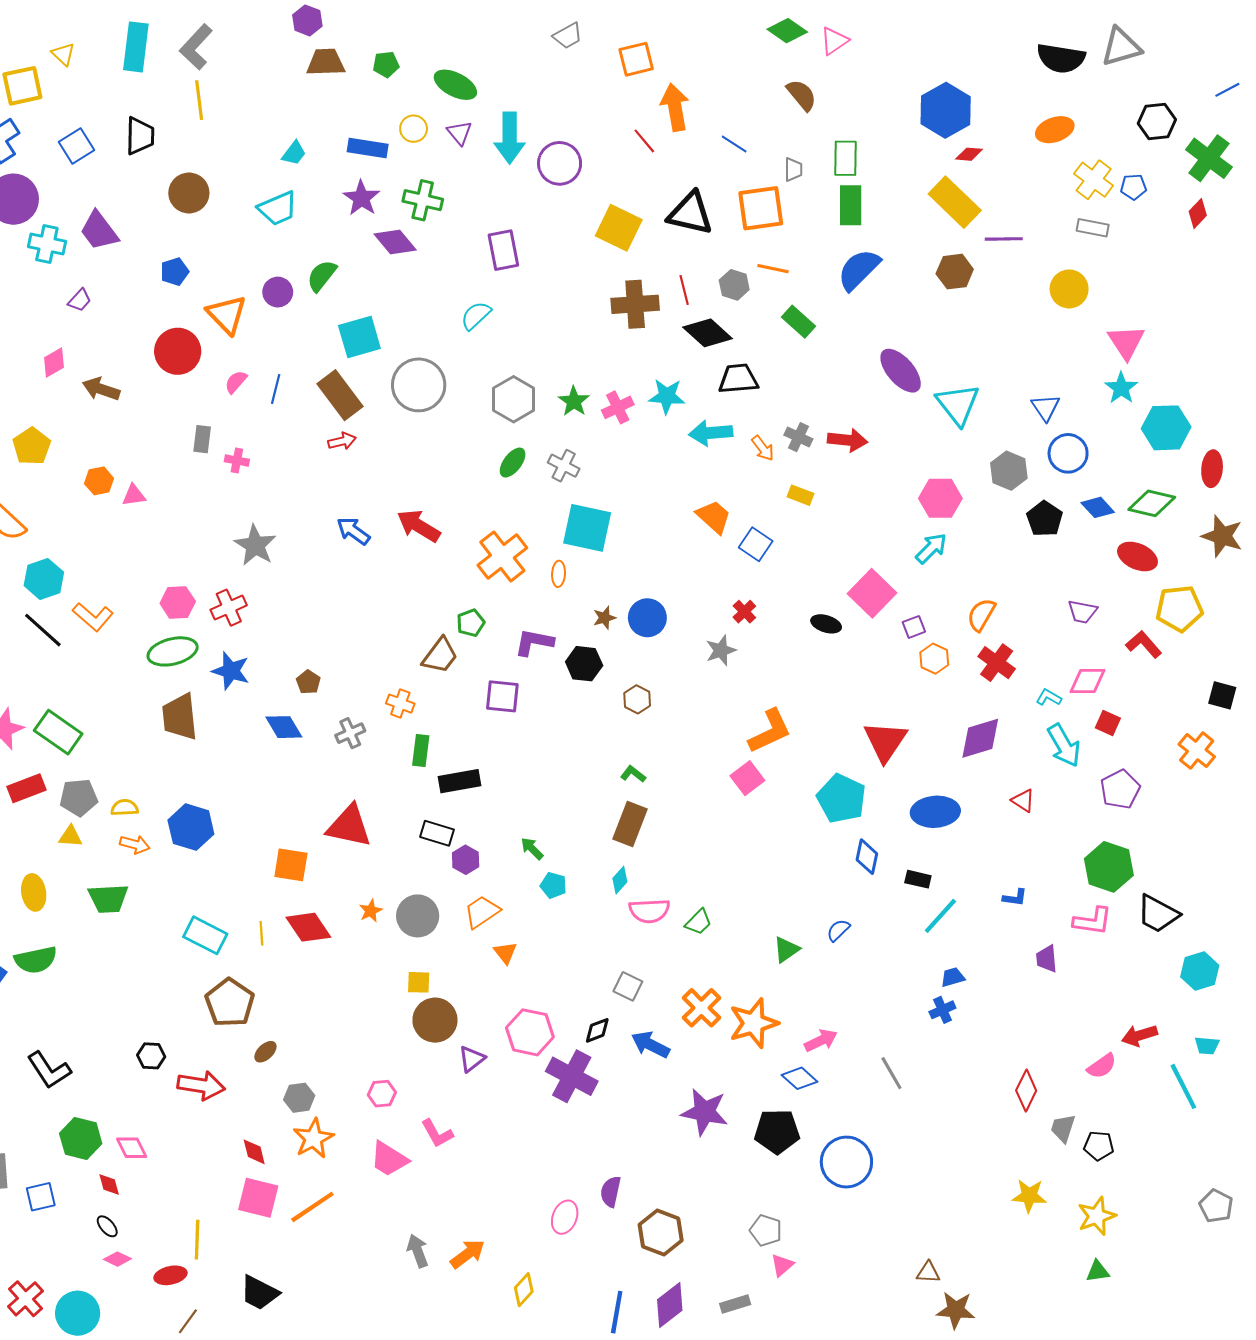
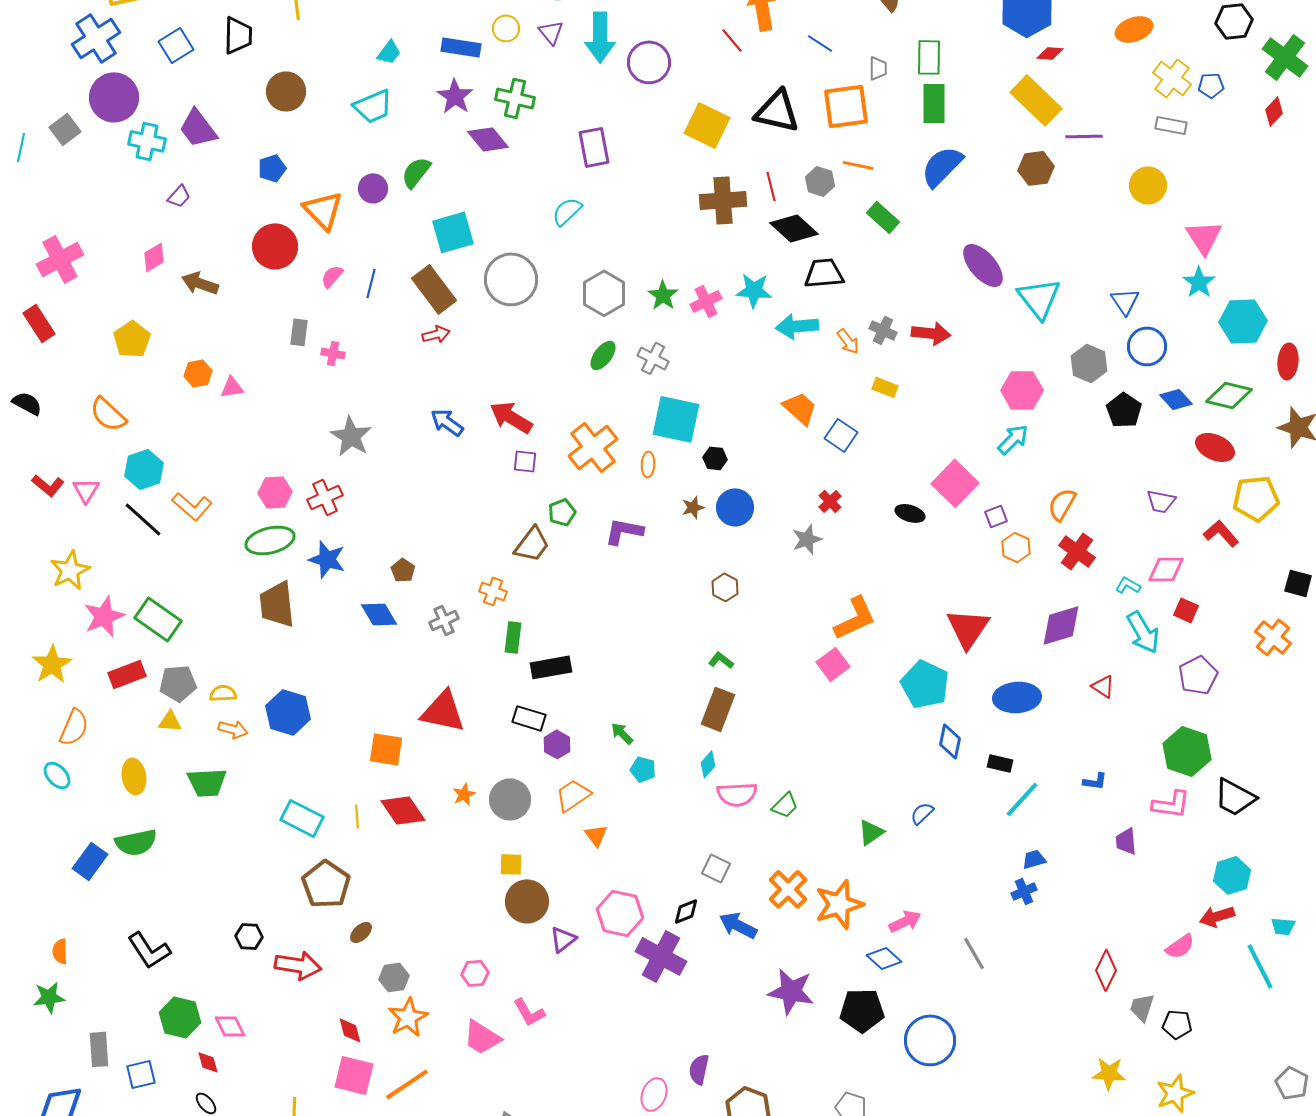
black hexagon: (584, 664) -> (715, 458), moved, size x0.7
purple square: (502, 696) -> (525, 461), moved, size x0.7
cyan hexagon: (1200, 971) -> (1232, 875), moved

